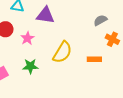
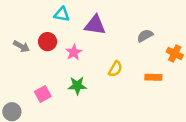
gray semicircle: (100, 20) -> (145, 36), moved
yellow semicircle: (62, 52) -> (115, 69), size x0.6

